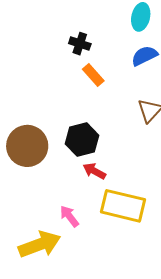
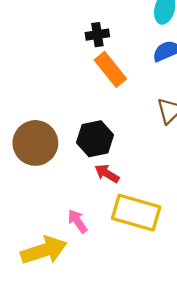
black cross: (80, 44) -> (97, 35), turned -30
orange rectangle: (93, 75) -> (110, 69), size x1.4

